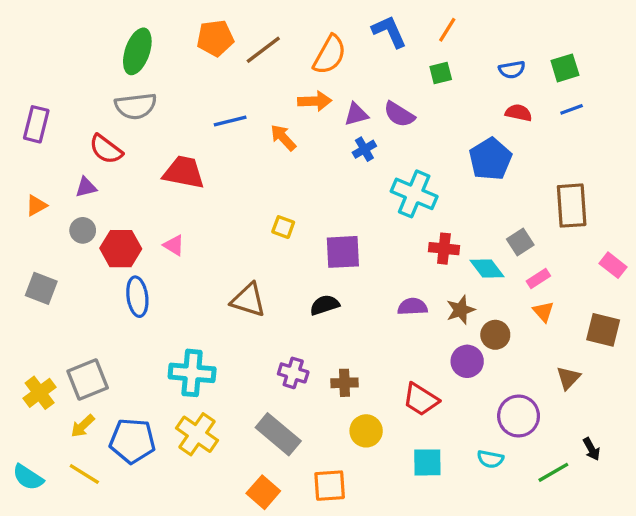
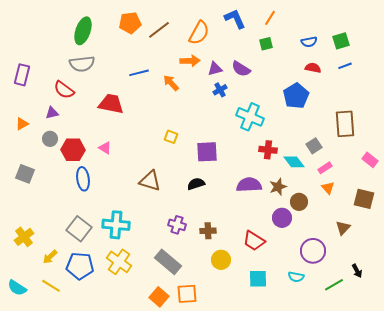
purple semicircle: (412, 307) -> (249, 185), size x1.4
gray square: (88, 380) -> (79, 229), moved, turned -30
orange square: (330, 486) -> (187, 294), moved

